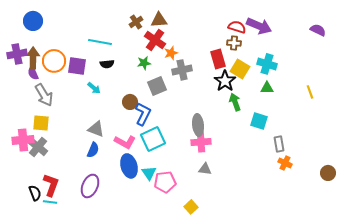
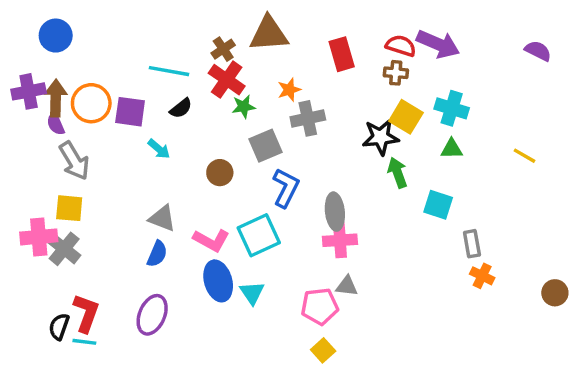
brown triangle: (159, 20) -> (269, 34), size x1.4
brown cross: (136, 22) -> (223, 49), moved
red cross: (155, 40) -> (227, 80), moved
red rectangle: (218, 59) -> (342, 54), moved
black semicircle: (107, 64) -> (181, 108), turned -32
black star: (225, 81) -> (381, 137), turned 30
yellow line: (310, 92) -> (524, 156), turned -40
blue L-shape: (143, 114) -> (286, 188), moved
pink pentagon: (165, 182) -> (320, 306), moved
black semicircle: (35, 193) -> (59, 327), turned -140

